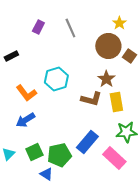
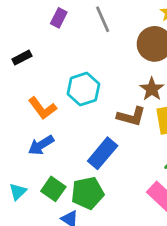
blue rectangle: (87, 142) -> (103, 153), moved
green square: (34, 152) -> (53, 189), turned -30

